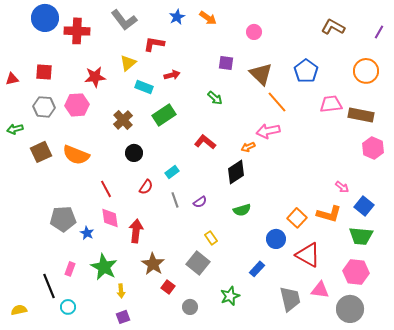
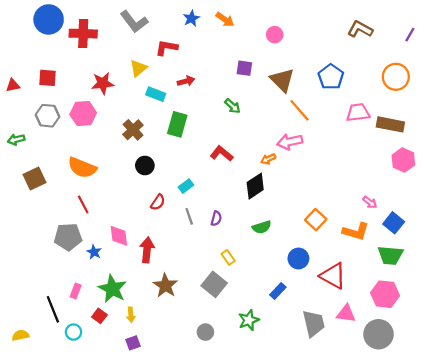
green rectangle: (164, 115) -> (177, 124), turned -40
brown square: (41, 152) -> (35, 178), moved
red line: (106, 189) -> (83, 204), moved
purple semicircle: (200, 202) -> (216, 218), turned -40
orange square: (297, 218) -> (316, 220), moved
red square: (168, 287) -> (99, 316), moved

